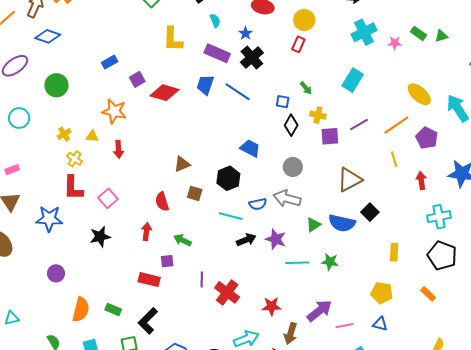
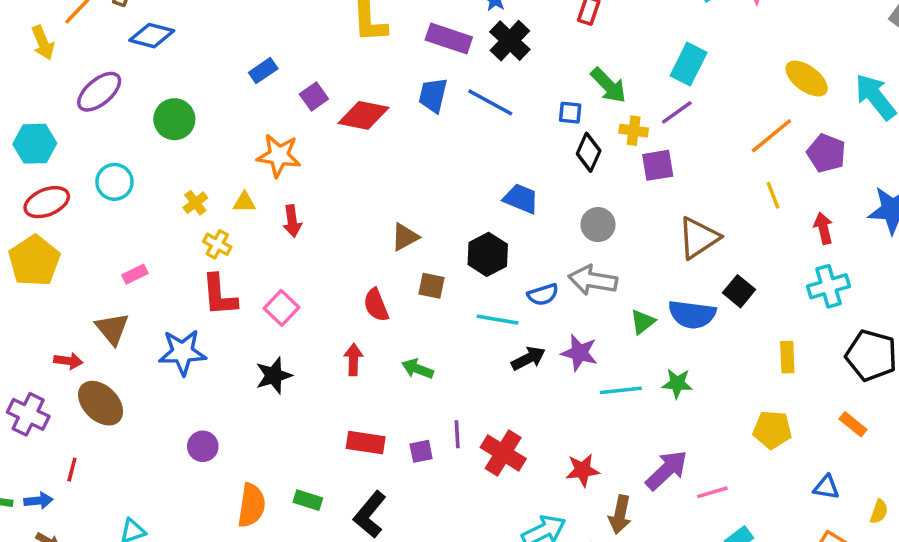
green arrow: (306, 88) -> (609, 85), size x1.6
purple line: (359, 124) -> (677, 112), moved
pink rectangle: (12, 170) -> (135, 274), moved
cyan cross: (439, 217) -> (828, 286), moved
purple square: (167, 261) -> (421, 451), moved
blue triangle: (380, 324) -> (826, 487), moved

